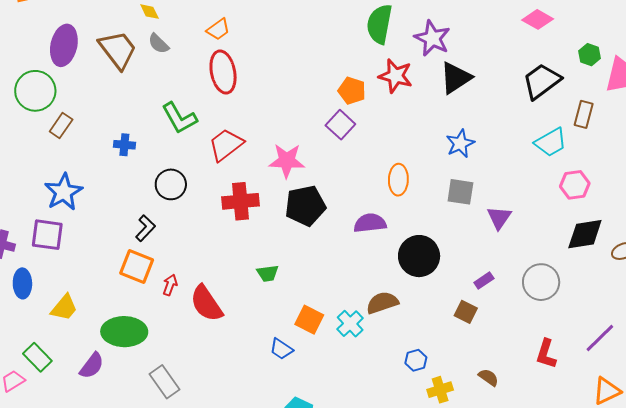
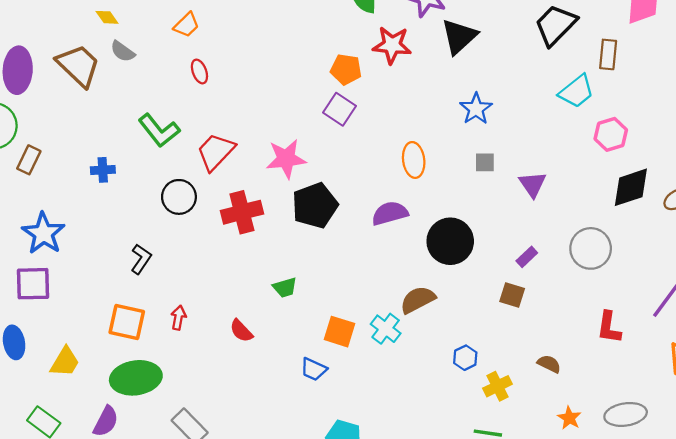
red ellipse: (223, 72) -> (199, 72), size x0.5
black circle: (171, 184) -> (179, 197), moved
gray square: (460, 192) -> (485, 162), size x0.7
orange square: (137, 267) -> (127, 322), moved
red semicircle: (206, 303) -> (241, 331), moved, size x0.6

